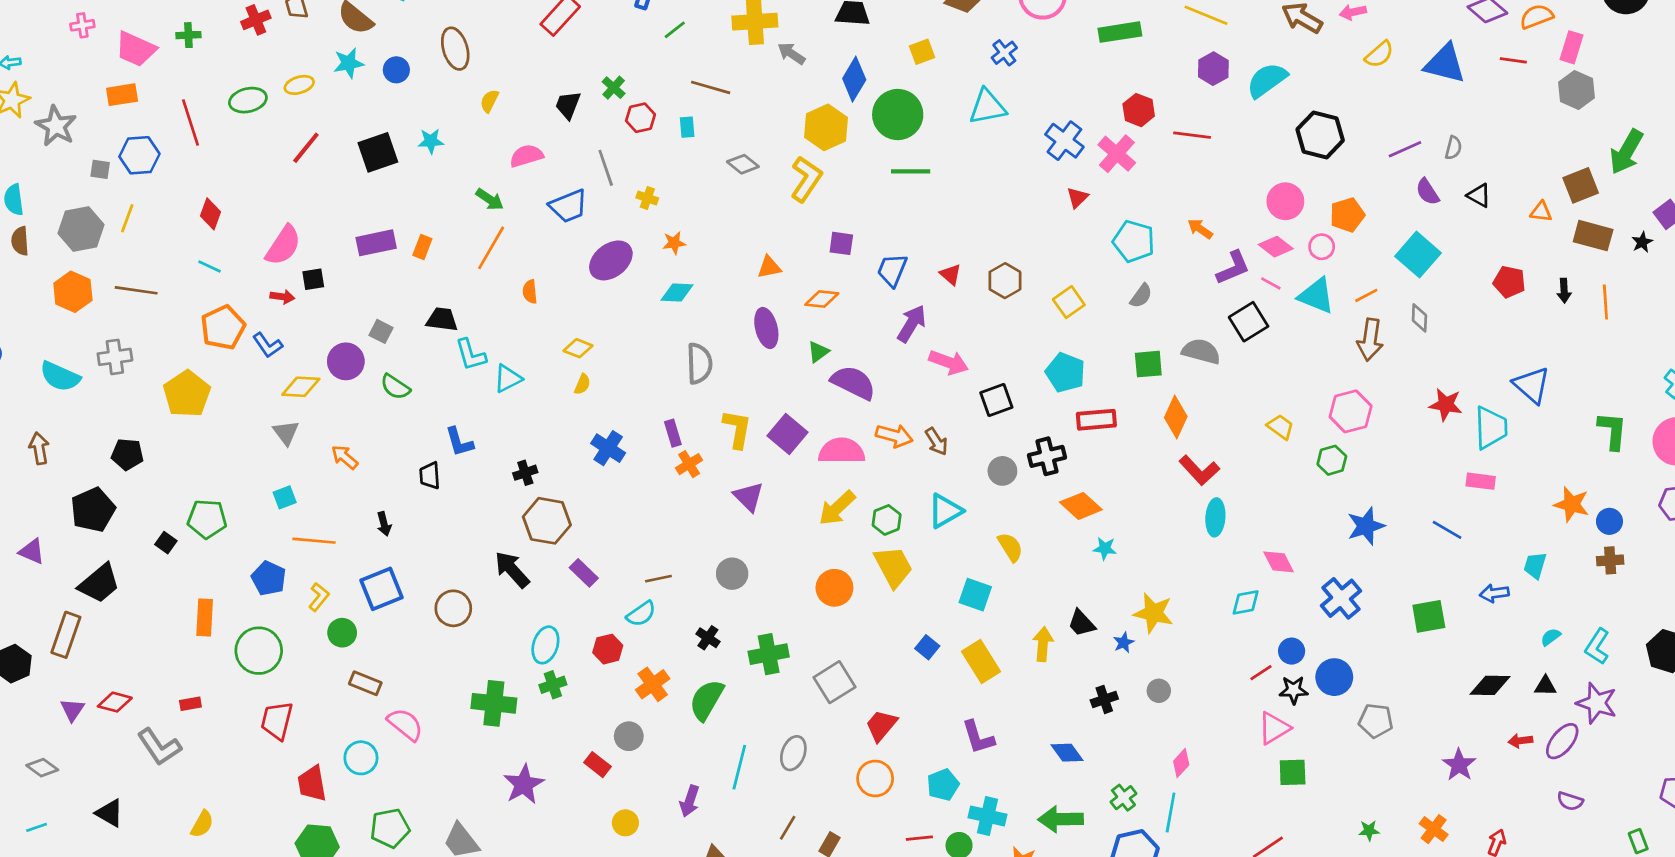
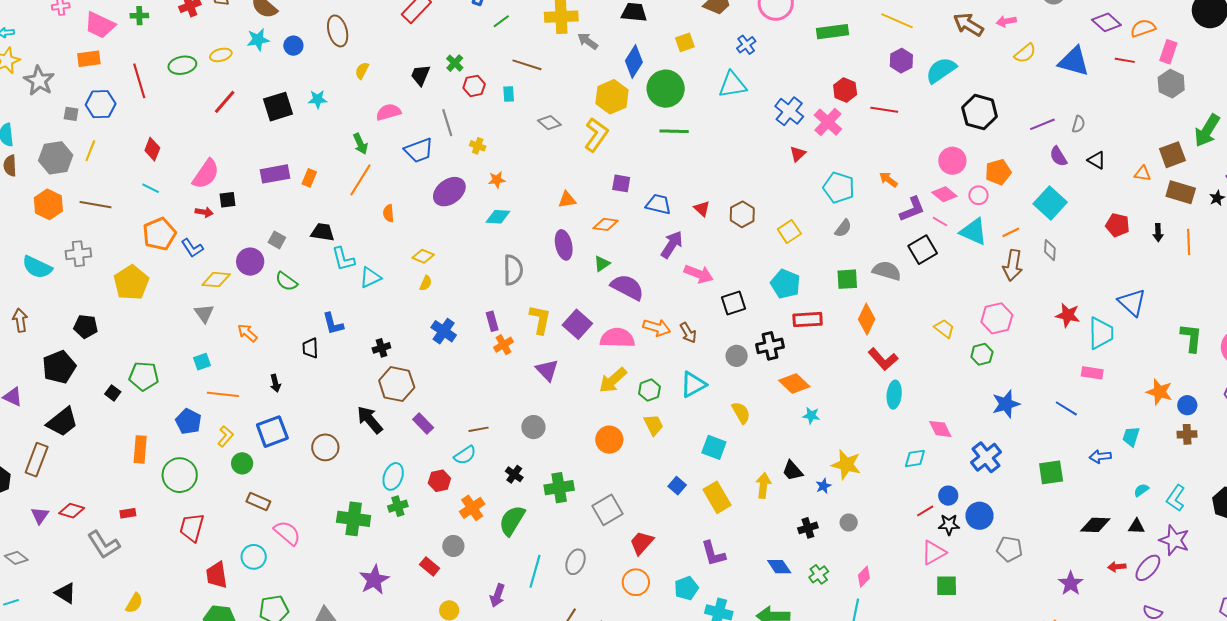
green arrow: (490, 199) -> (360, 144), turned 30
blue trapezoid: (892, 270) -> (658, 204), turned 80
yellow trapezoid: (893, 567) -> (654, 425), size x0.7
green cross: (1123, 798) -> (819, 574), moved

